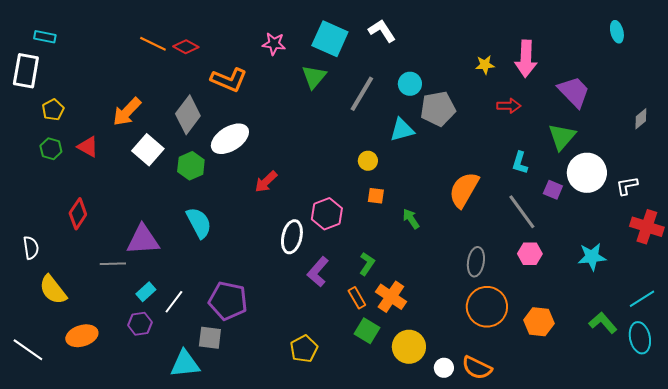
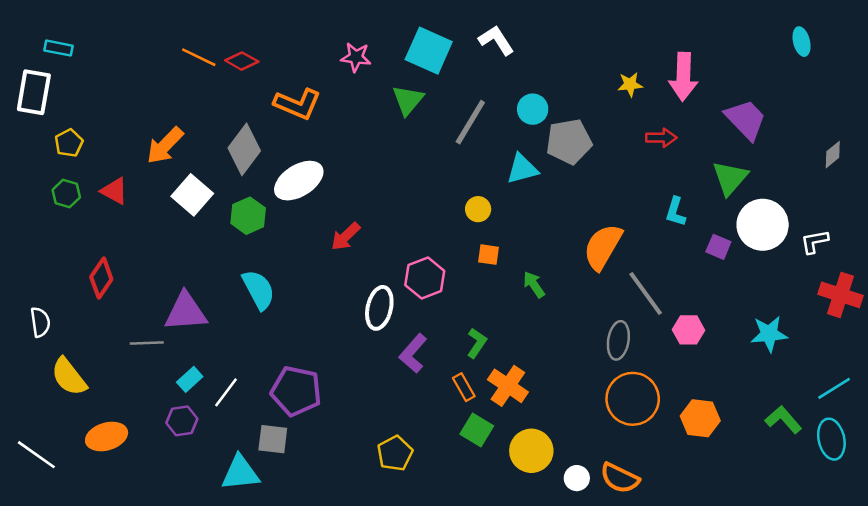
gray line: (522, 212) -> (646, 294), moved

